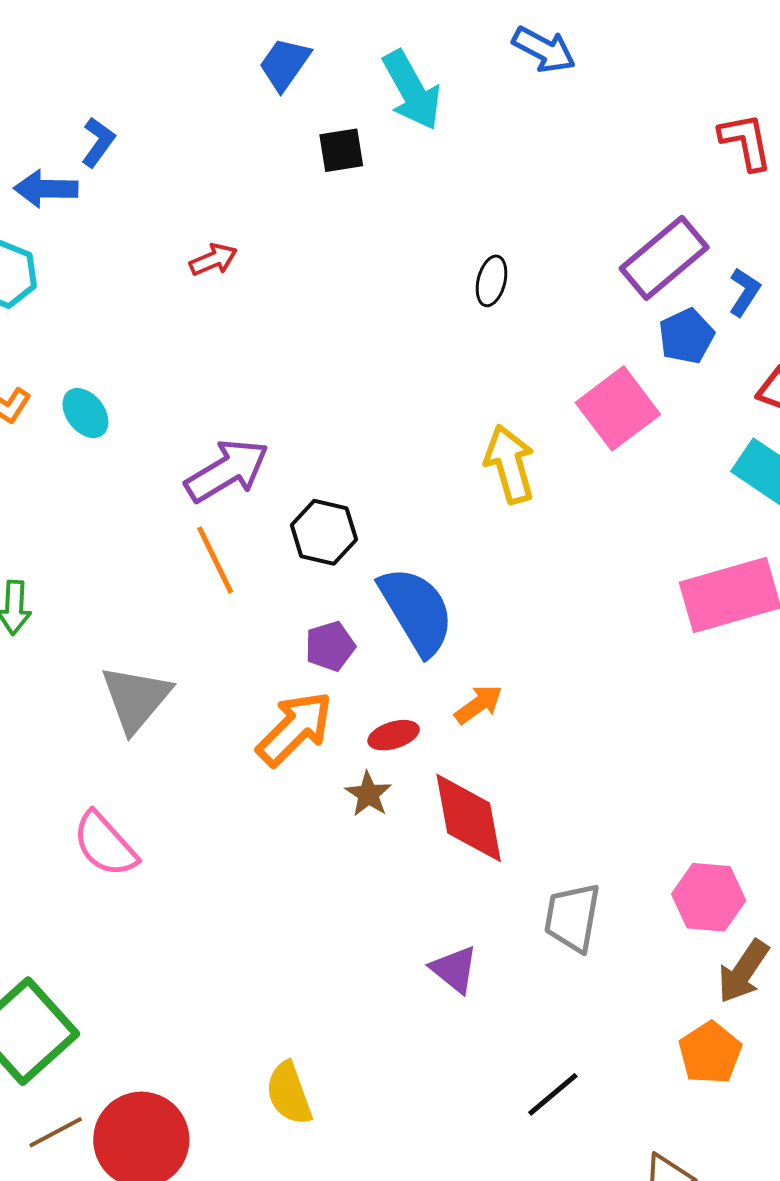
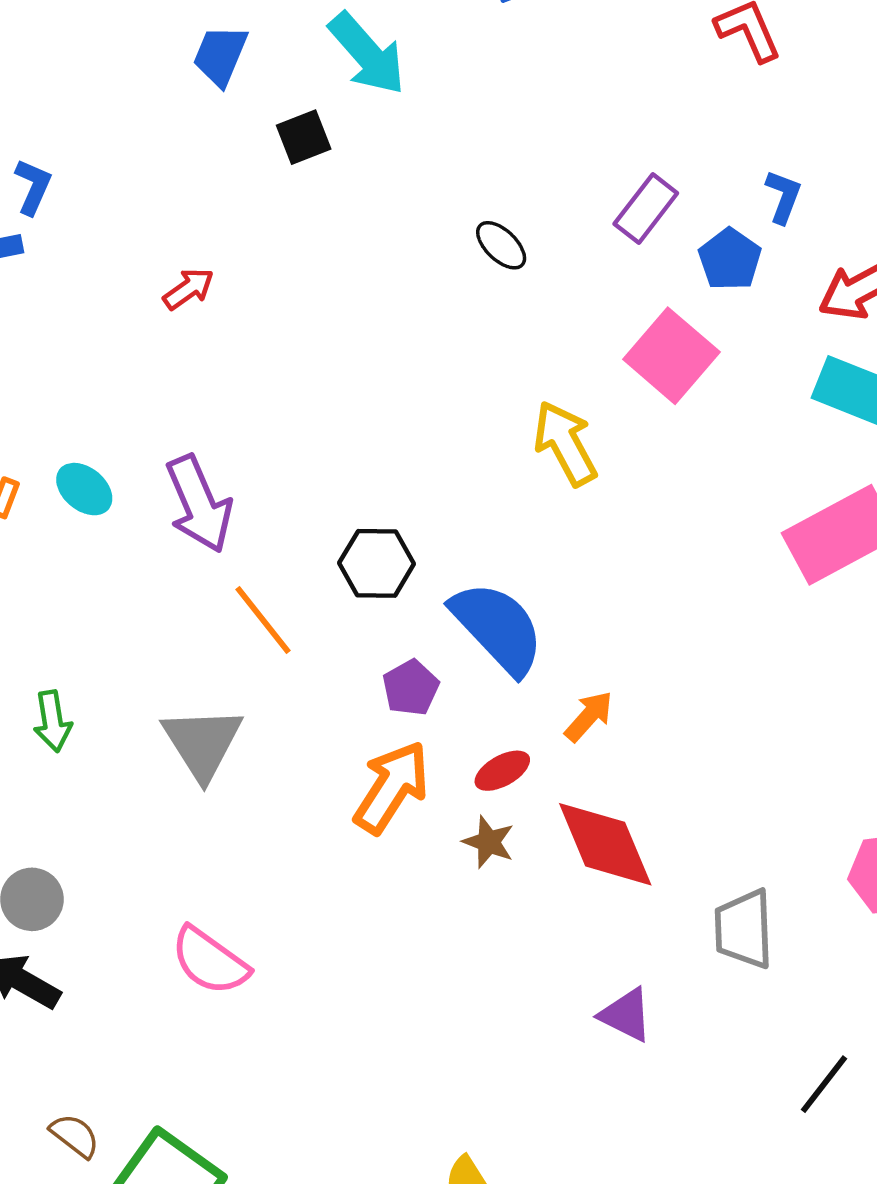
purple rectangle: (664, 258) -> (646, 208), moved, size x0.7
black ellipse: (492, 281) -> (501, 245), turned -48
purple arrow: (227, 471) -> (199, 504), moved, turned 110
gray triangle: (136, 699) -> (202, 743), moved
black line: (553, 1094) -> (824, 1084), moved

